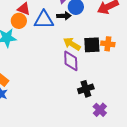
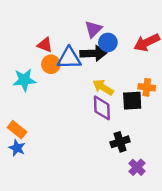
black arrow: (64, 16) -> (93, 53), size x1.5
orange circle: (19, 21) -> (51, 64), moved
black square: (92, 45) -> (132, 101), moved

